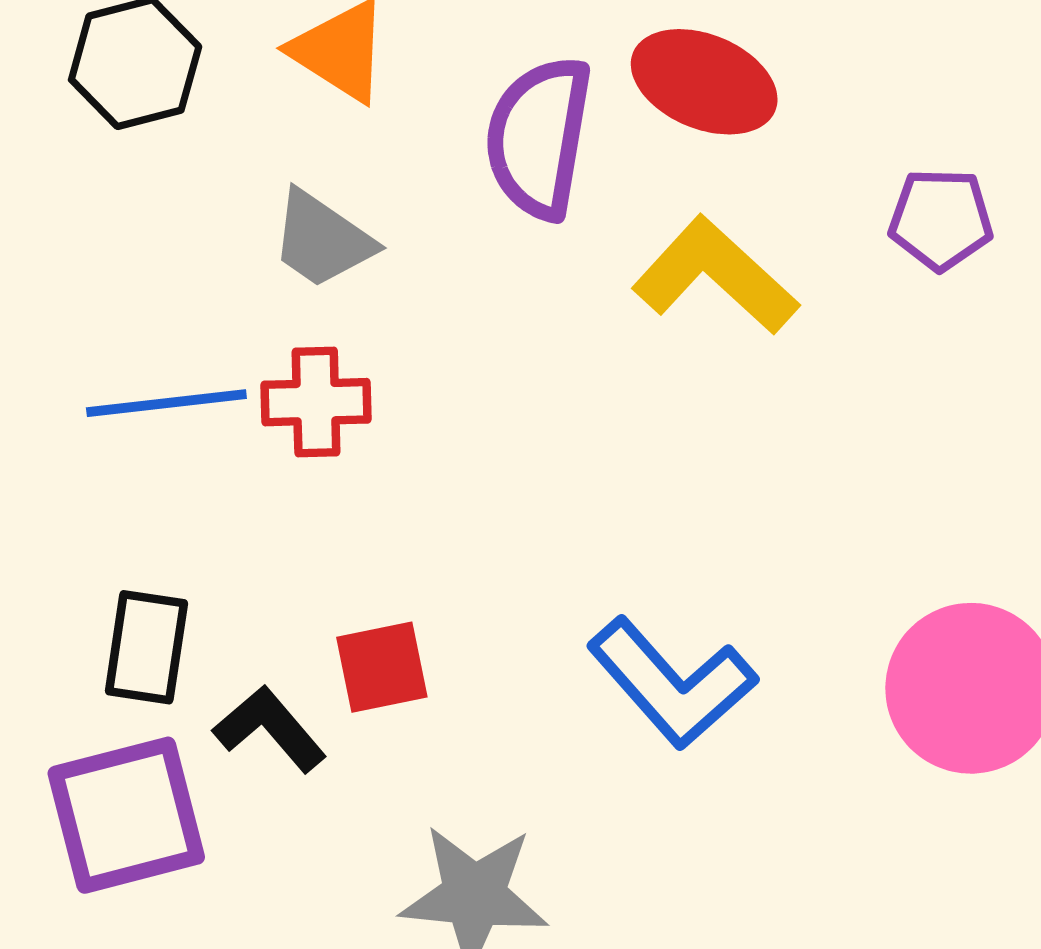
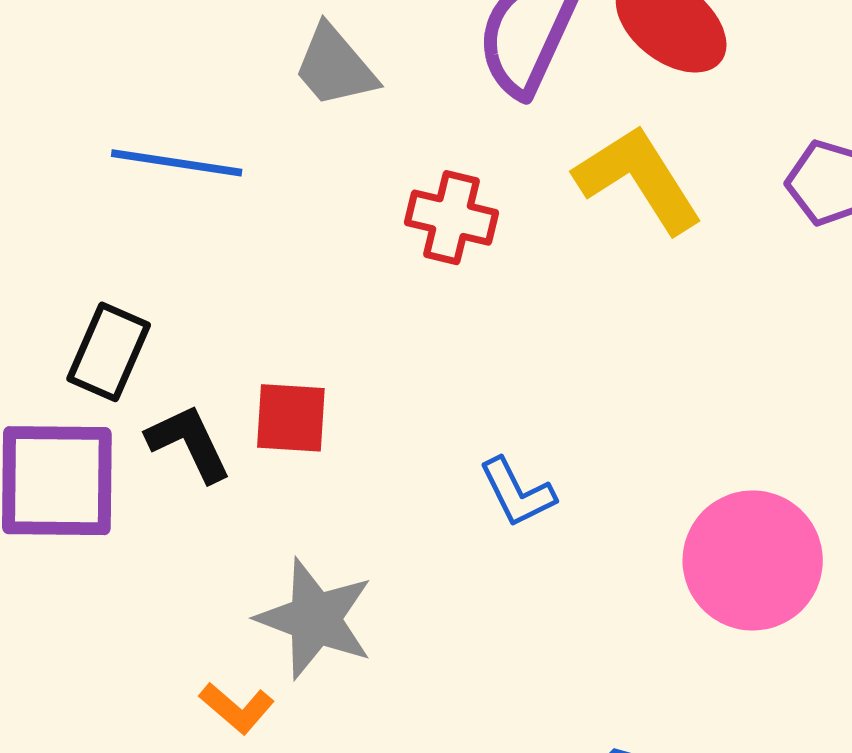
red cross: (316, 402) -> (452, 218), moved
blue L-shape: (672, 683) -> (517, 493), size x0.6

